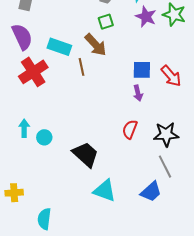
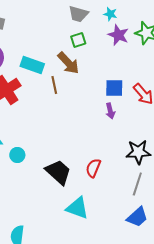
red semicircle: (130, 129) -> (93, 168), moved
gray line: (165, 167) -> (137, 184), turned 45
blue trapezoid: (151, 192) -> (137, 217), moved

